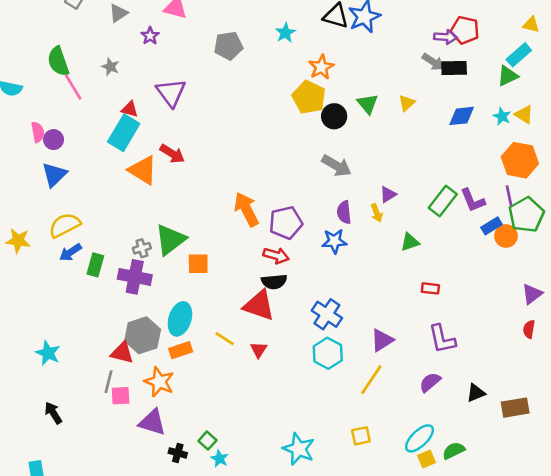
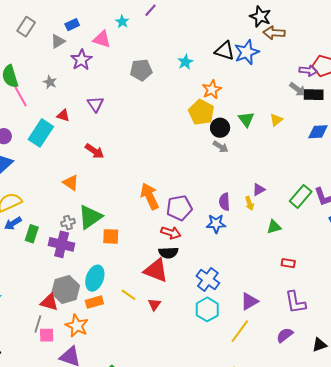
purple star: (150, 36) -> (81, 60), size x1.5
purple triangle: (171, 93) -> (95, 104), size x0.7
cyan rectangle: (124, 133) -> (41, 133), moved
gray arrow: (337, 166) -> (221, 147), moved, size x0.7
orange triangle: (143, 170) -> (71, 183), moved, size x0.7

